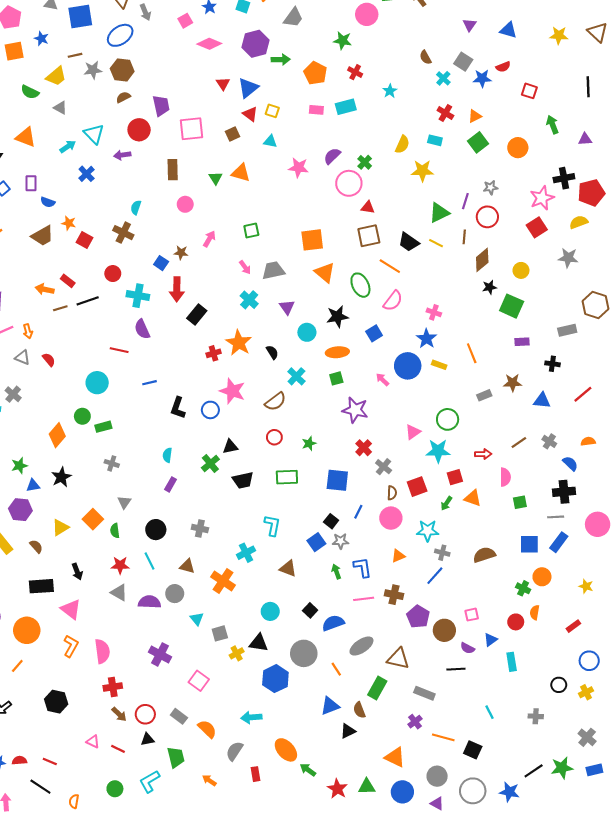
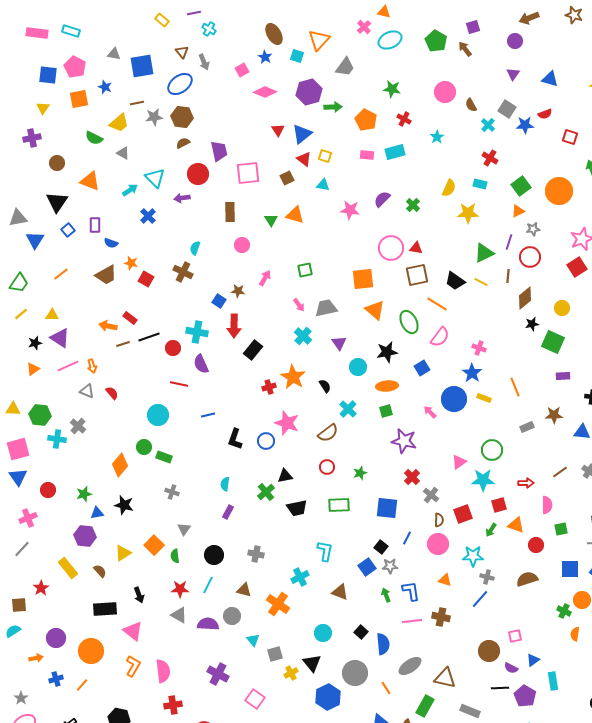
pink circle: (367, 14) -> (445, 92), moved
orange triangle: (475, 116) -> (518, 211), moved
orange circle: (518, 148) -> (559, 191), size x1.4
pink circle: (349, 183) -> (391, 248), moved
red circle: (113, 274) -> (173, 348), moved
green rectangle: (103, 427) -> (164, 457), turned 35
black star: (61, 477) -> (124, 505), turned -30
orange triangle: (398, 556) -> (445, 580), turned 40
cyan line: (150, 561) -> (208, 585), turned 54
purple pentagon: (418, 617) -> (525, 696), moved
red circle: (516, 622) -> (536, 545), moved
blue semicircle: (333, 623) -> (383, 644), turned 105
black triangle: (259, 643) -> (312, 663), turned 42

